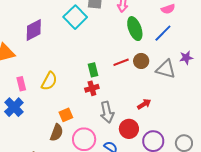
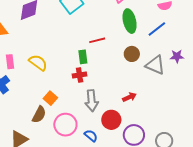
red line: (121, 62) -> (97, 40), moved
yellow semicircle: (49, 81) -> (38, 63), turned -90
orange square: (66, 115) -> (50, 98), turned -32

